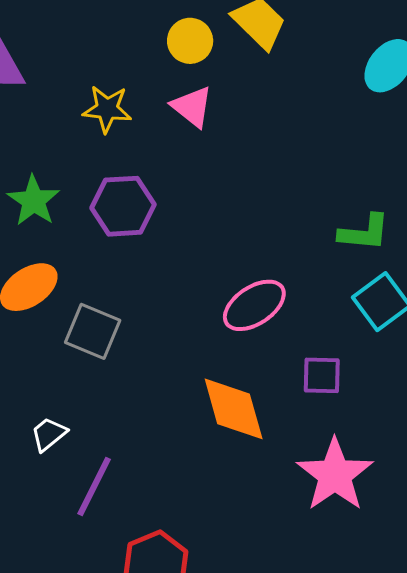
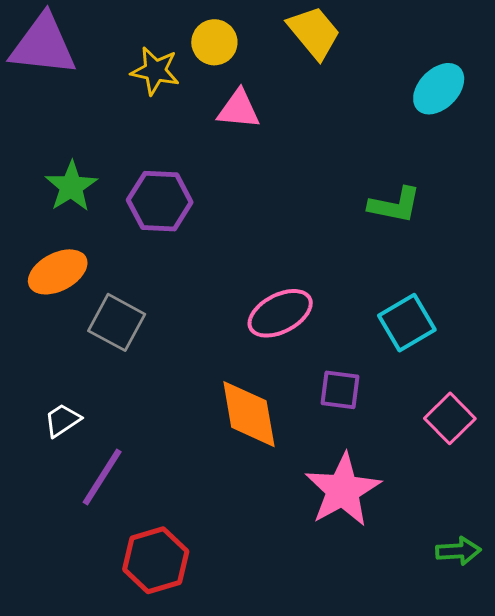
yellow circle: (190, 41) -> (214, 42), moved
pink triangle: (192, 107) -> (239, 109), turned -39
yellow star: (107, 109) -> (155, 71), moved
green L-shape: (364, 233) -> (395, 205), moved

